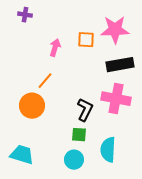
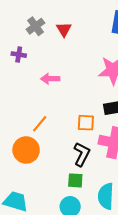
orange square: (86, 40) -> (86, 123), moved
pink arrow: (55, 48) -> (50, 79), moved, turned -108

